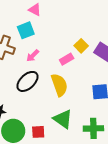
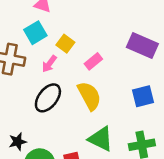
yellow square: (81, 46) -> (65, 44), moved

